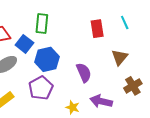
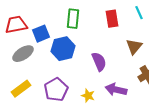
green rectangle: (42, 24) -> (73, 19), moved
blue square: (24, 44) -> (41, 34), turned 30
purple pentagon: (41, 88) -> (56, 90), moved

